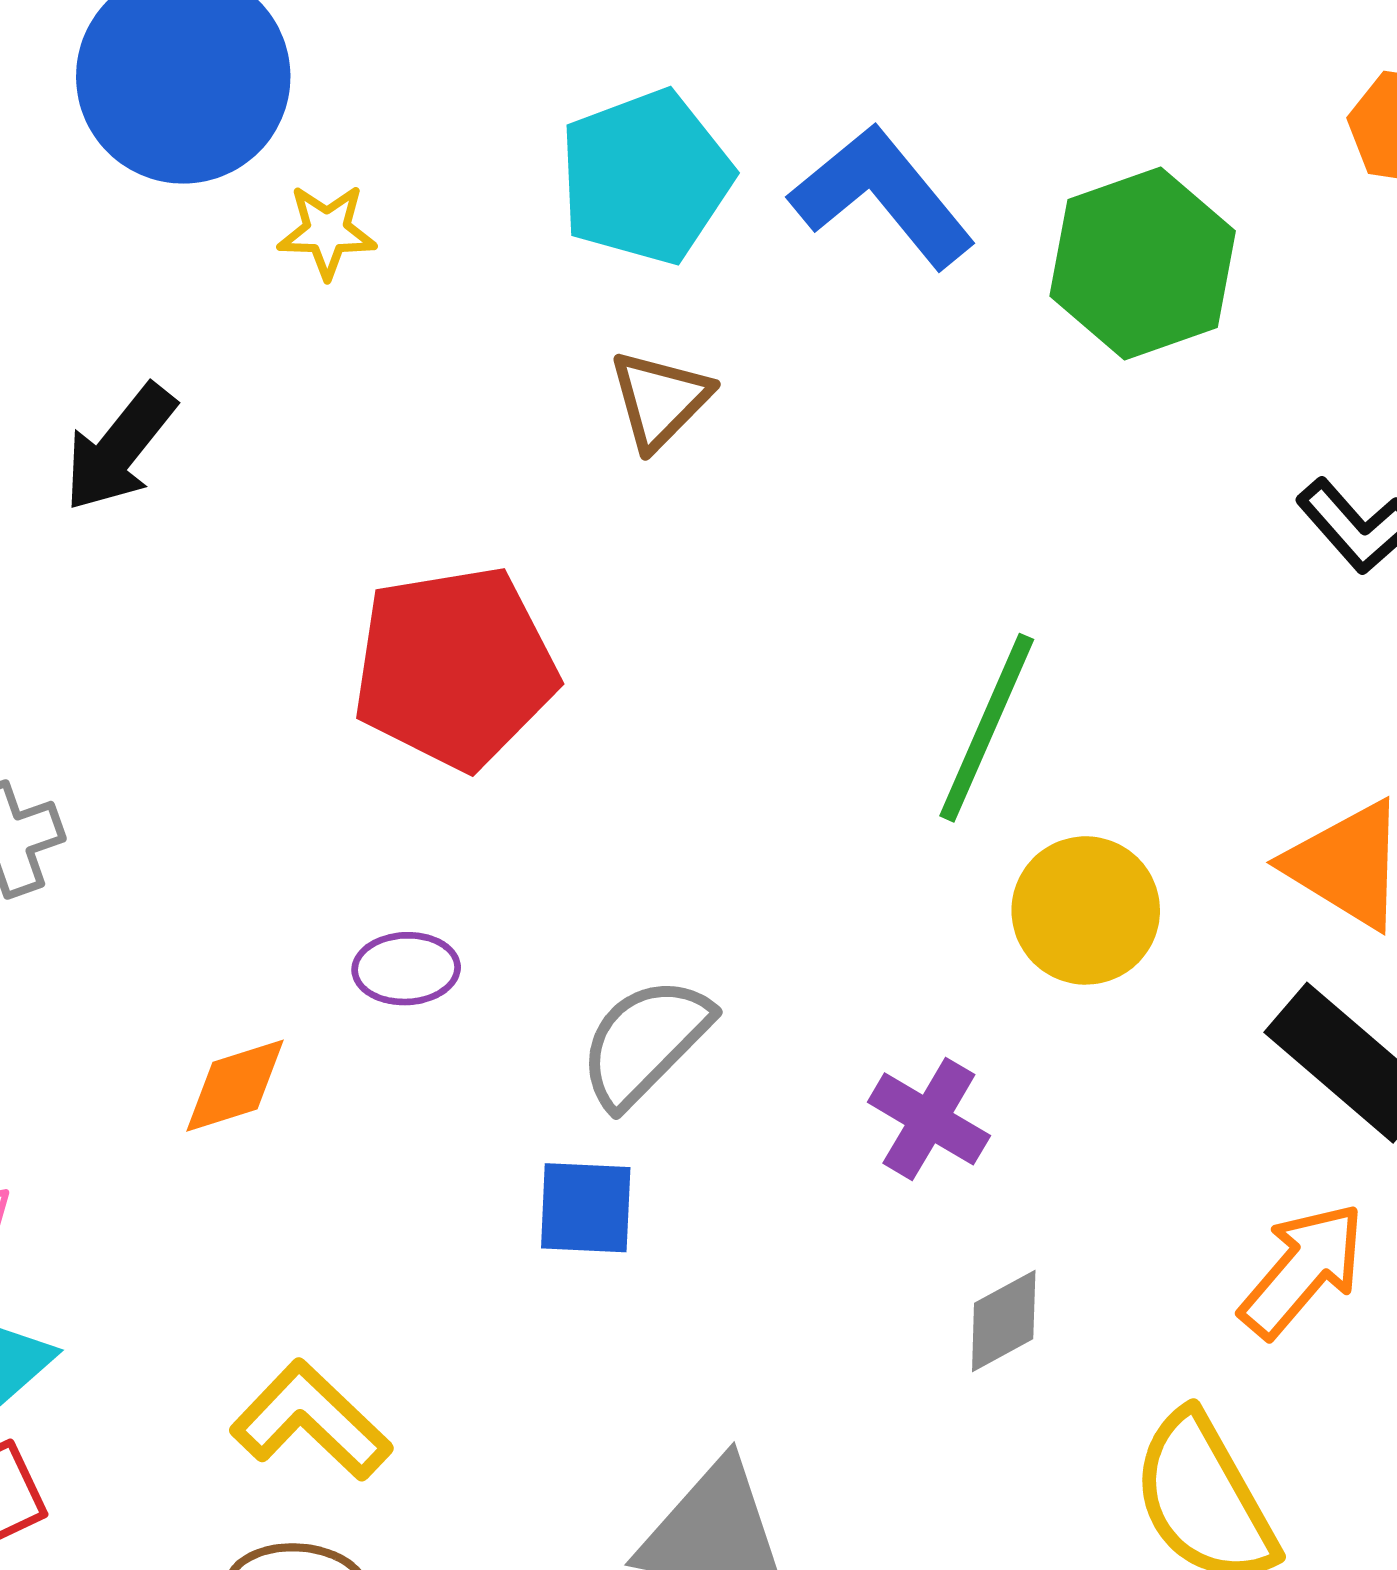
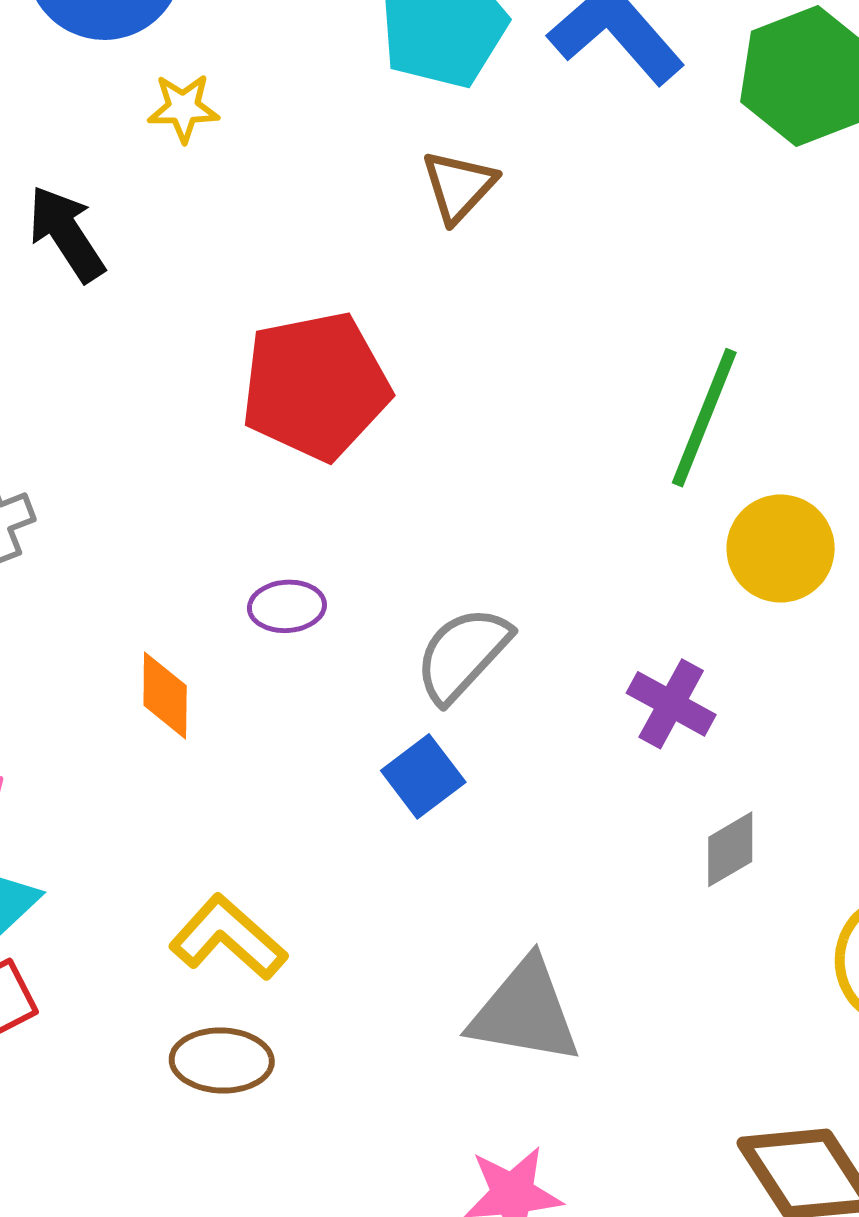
yellow star: (327, 231) -> (183, 108), moved
black arrow: (120, 448) -> (66, 234), turned 110
orange diamond: (235, 1086) -> (165, 695), turned -70
blue square: (586, 1208) -> (423, 776), turned -38

